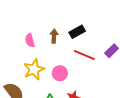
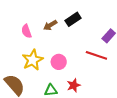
brown arrow: (54, 36) -> (50, 25), turned -120
red line: (84, 55) -> (96, 55), moved

